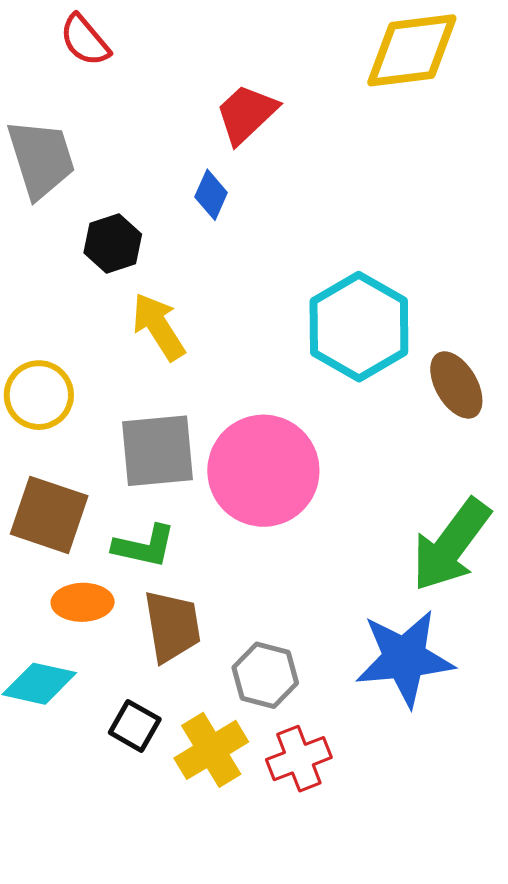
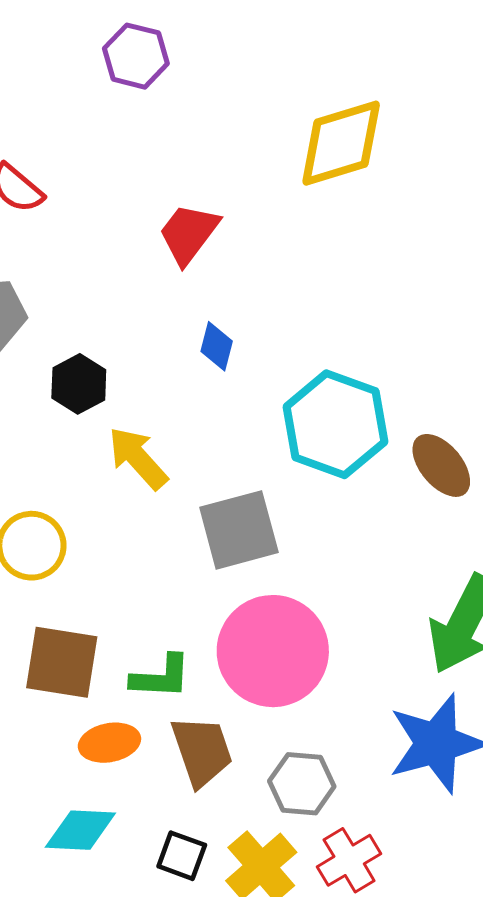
blue diamond: (211, 195) -> (217, 346), moved
gray square: (157, 451) -> (239, 530), moved
pink circle: (263, 471) -> (273, 651), moved

